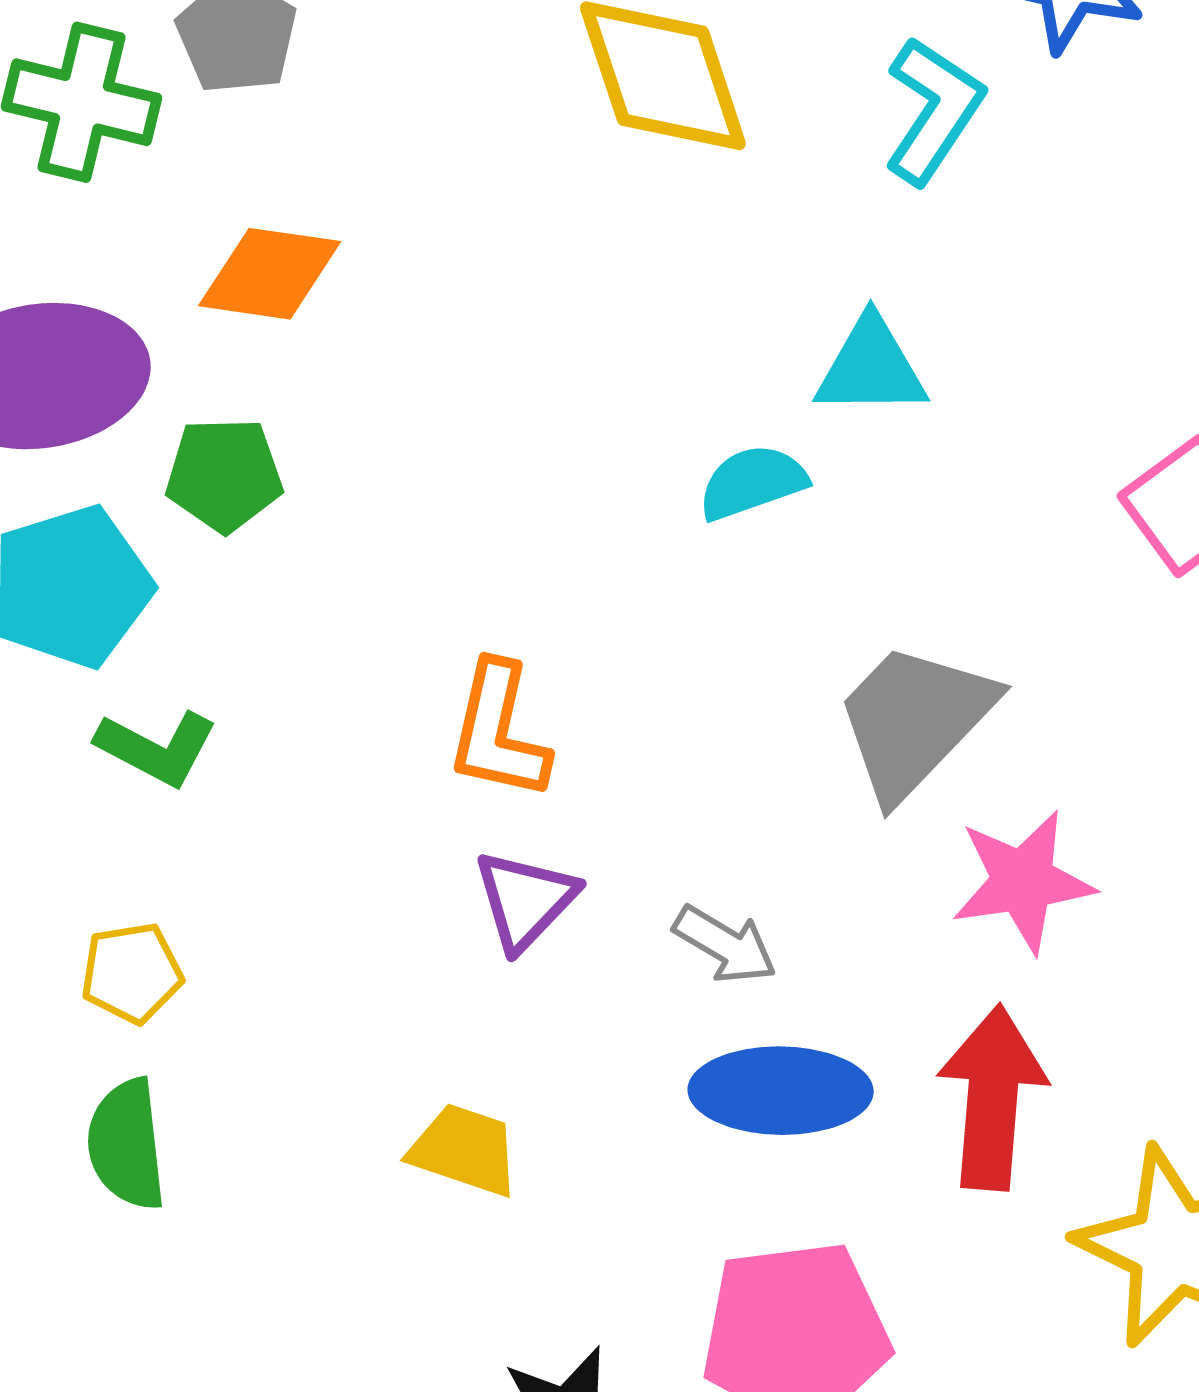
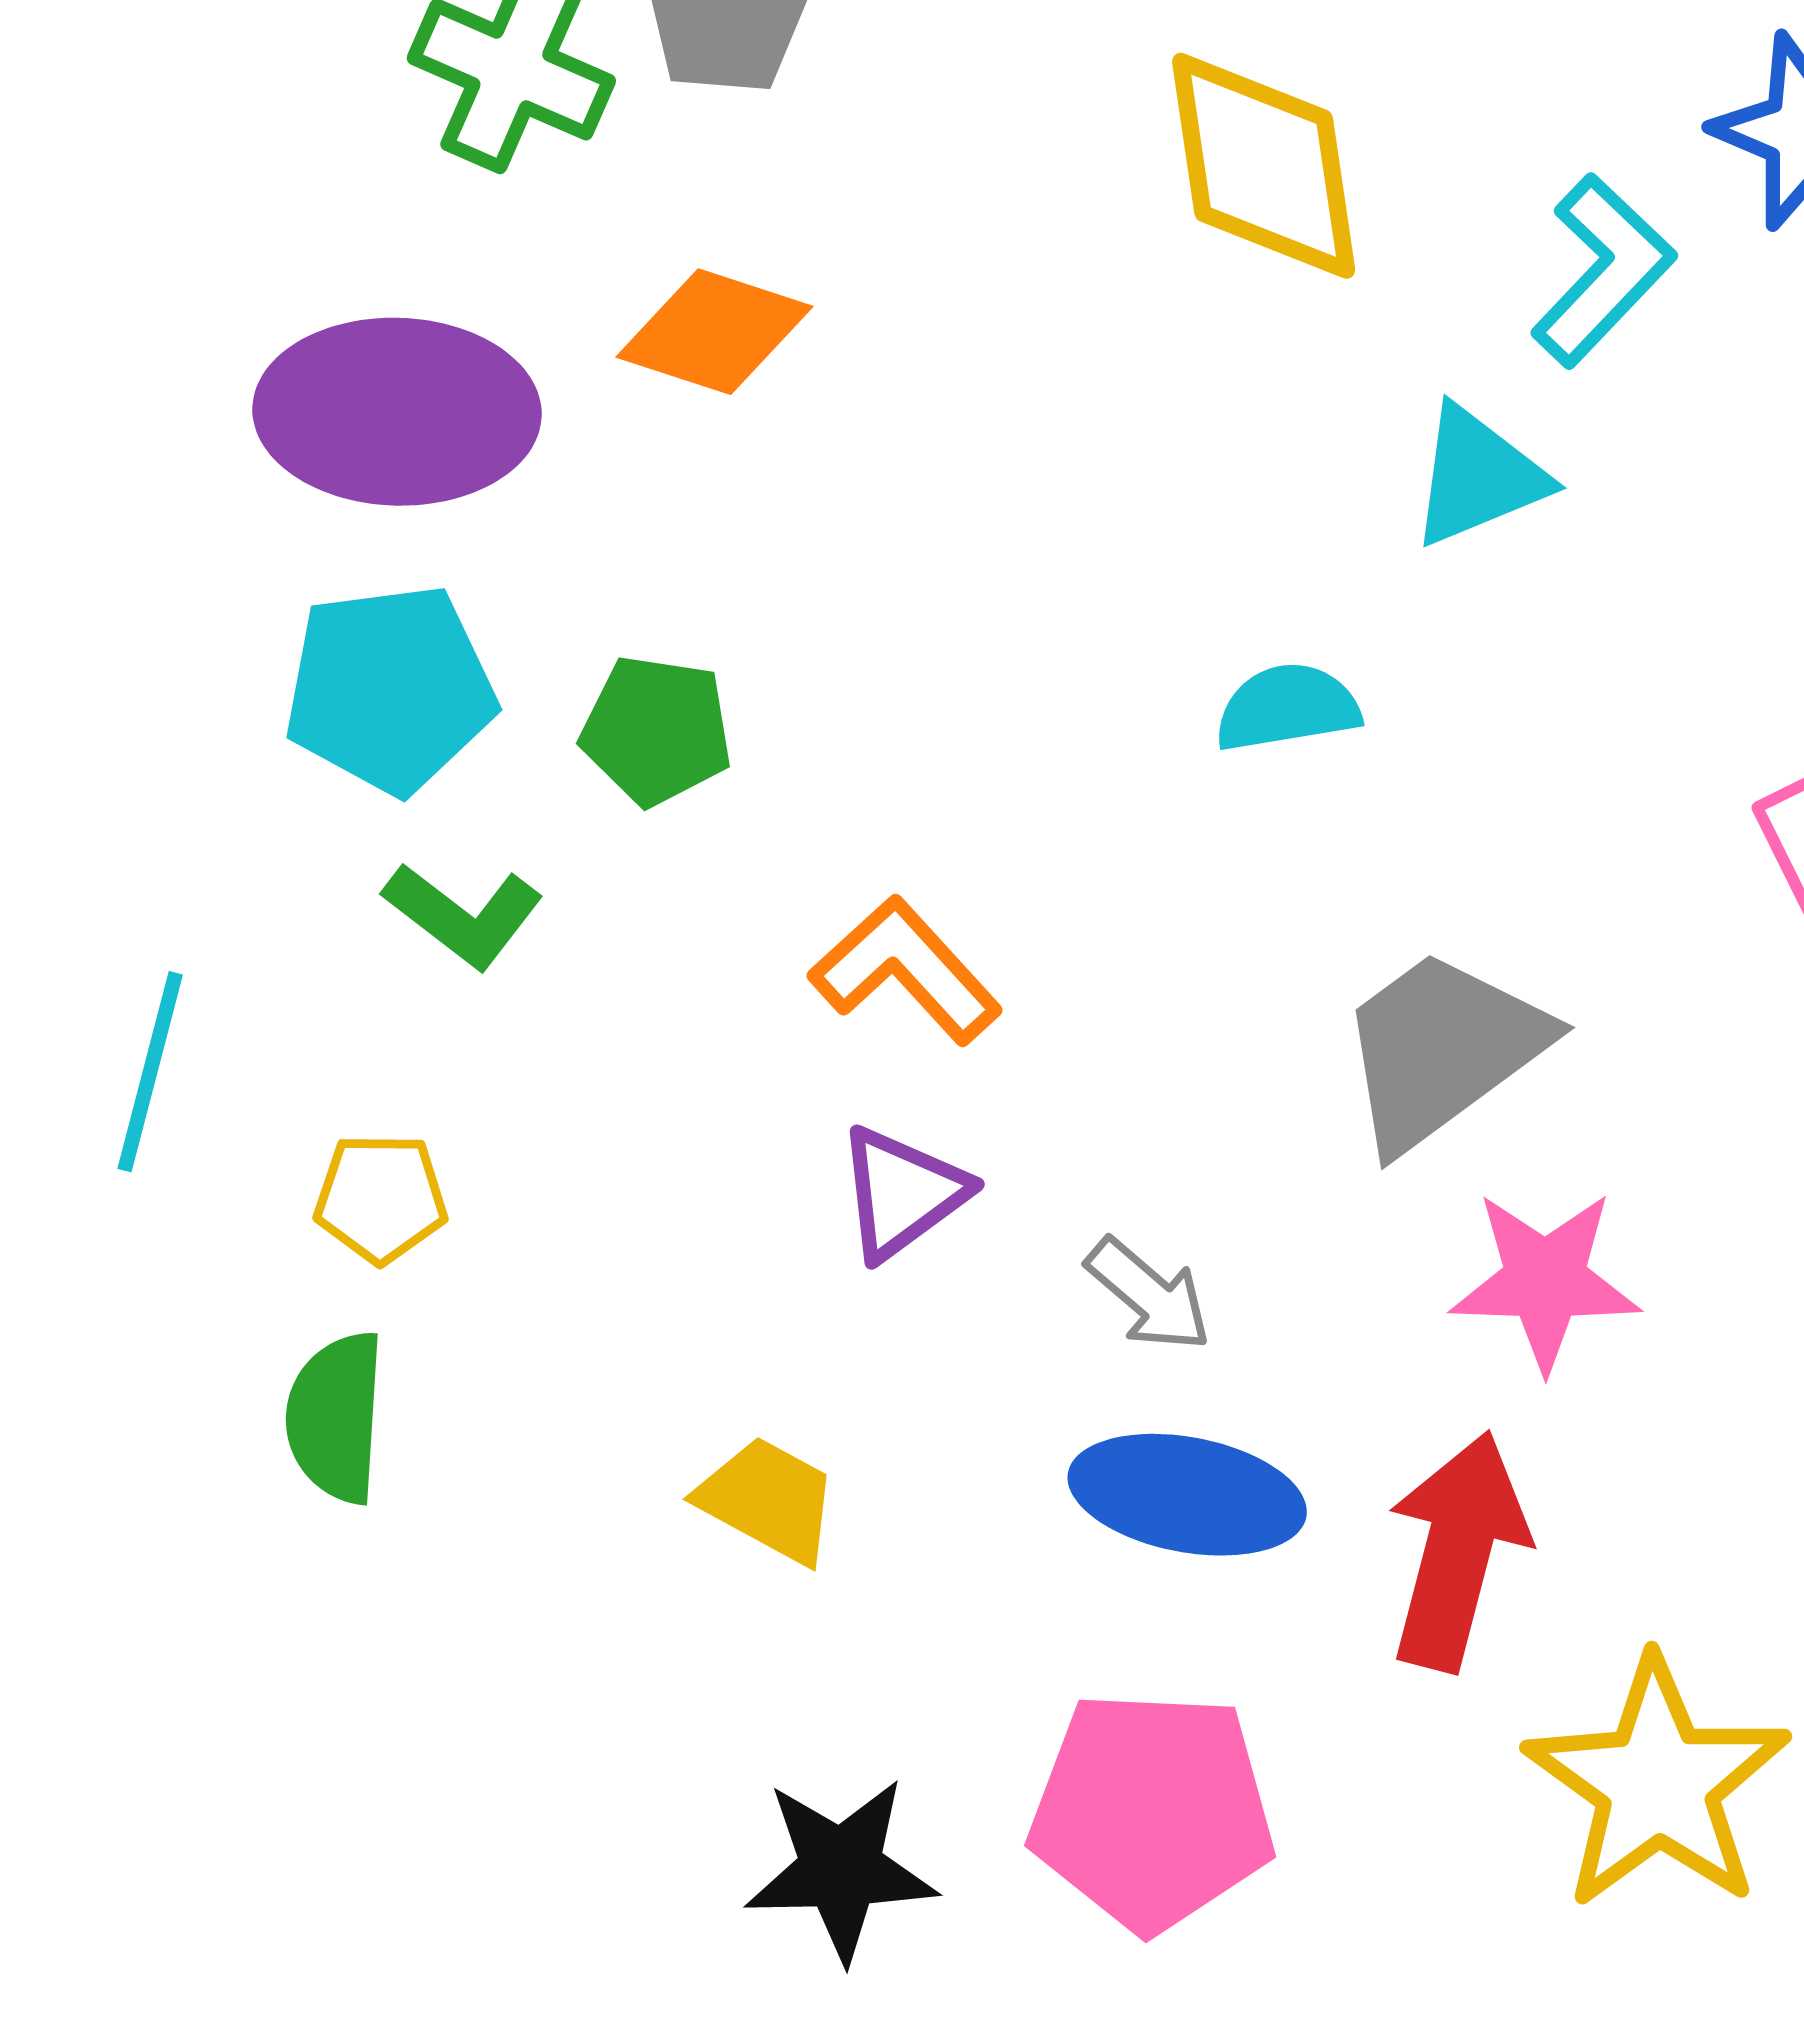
cyan triangle: (871, 367) -> (1478, 476), moved, turned -32
green pentagon: (224, 475) -> (657, 730), moved
orange L-shape: (498, 731) -> (906, 970), turned 115

